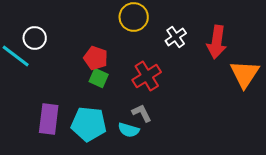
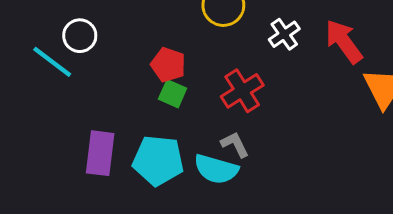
red arrow: (217, 42) -> (344, 41), turned 136
cyan semicircle: (129, 130) -> (216, 169), size x1.4

